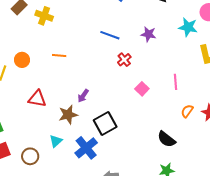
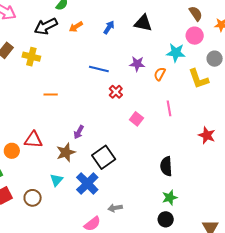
orange circle: (22, 60) -> (12, 151), moved
orange semicircle: (187, 111) -> (160, 74), moved
black semicircle: (166, 139) -> (166, 166), turned 54

